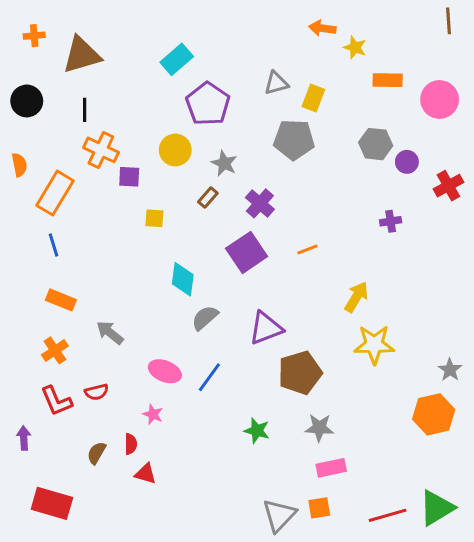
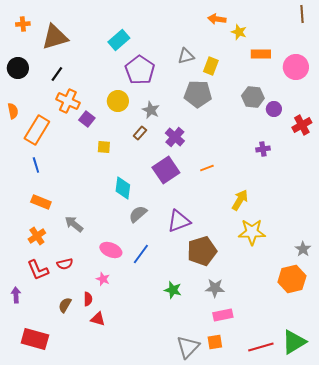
black line: (85, 110) -> (57, 74), turned 35
purple square: (129, 177) -> (87, 119), turned 35

